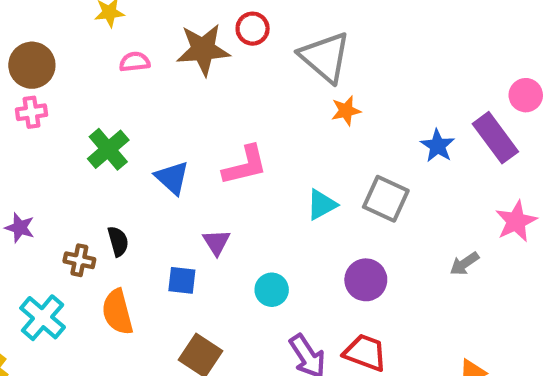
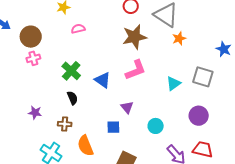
brown star: (203, 50) -> (135, 37), moved
black semicircle: (118, 241) -> (72, 98), moved

